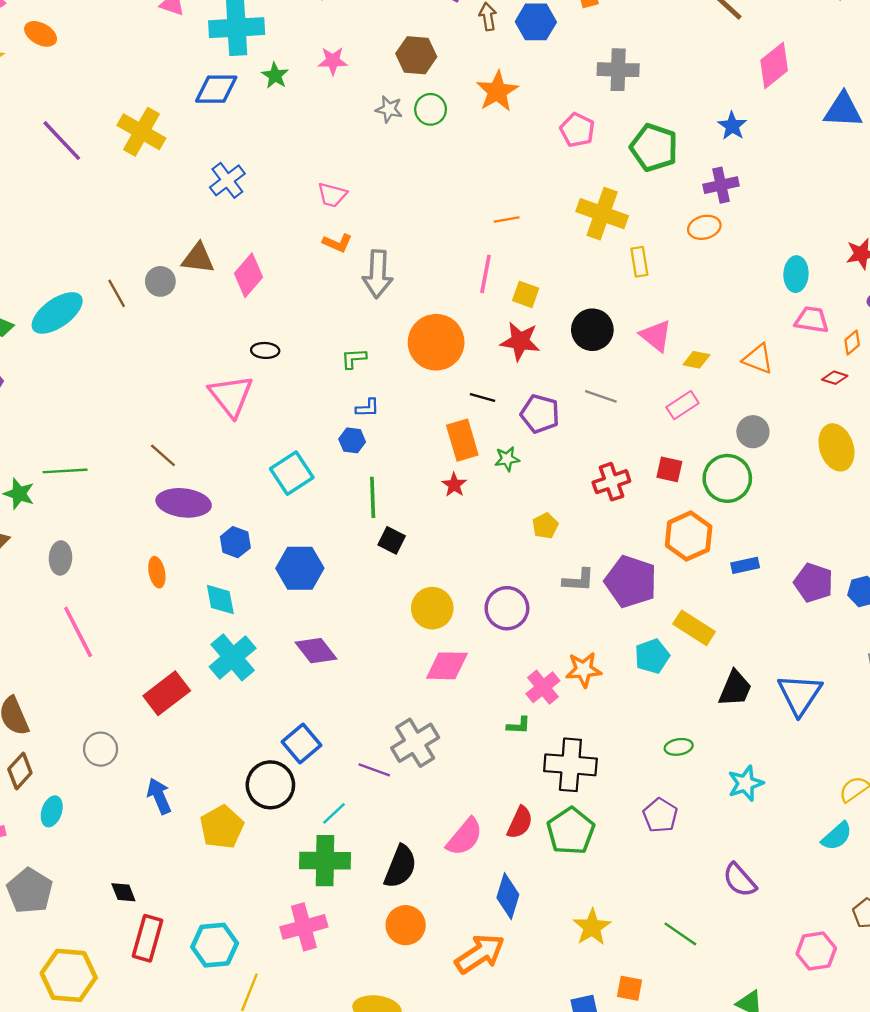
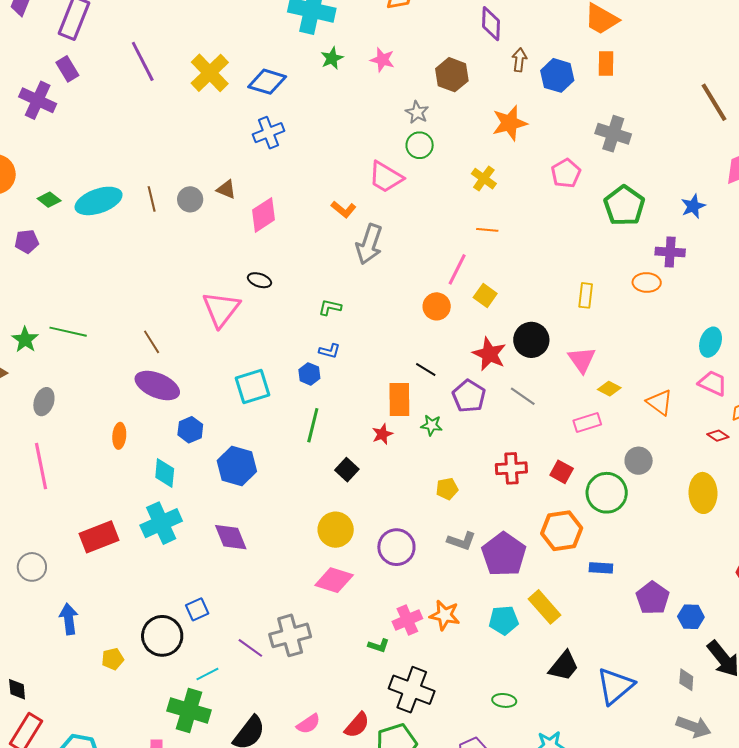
blue diamond: (216, 89) -> (267, 82), moved
green circle: (431, 109) -> (420, 145), moved
pink trapezoid: (332, 195) -> (386, 177), moved, size x1.4
yellow cross: (602, 214) -> (484, 179), moved, size x0.6
brown triangle: (198, 258) -> (226, 189), size x0.7
red star: (520, 341) -> (489, 354), moved
orange circle: (436, 342) -> (437, 306), moved, size x0.6
black square: (392, 540) -> (347, 470), moved
blue square: (301, 744) -> (197, 609), size x0.7
yellow pentagon: (222, 827) -> (113, 659), size x0.6
pink semicircle: (465, 837) -> (308, 724), size x0.7

